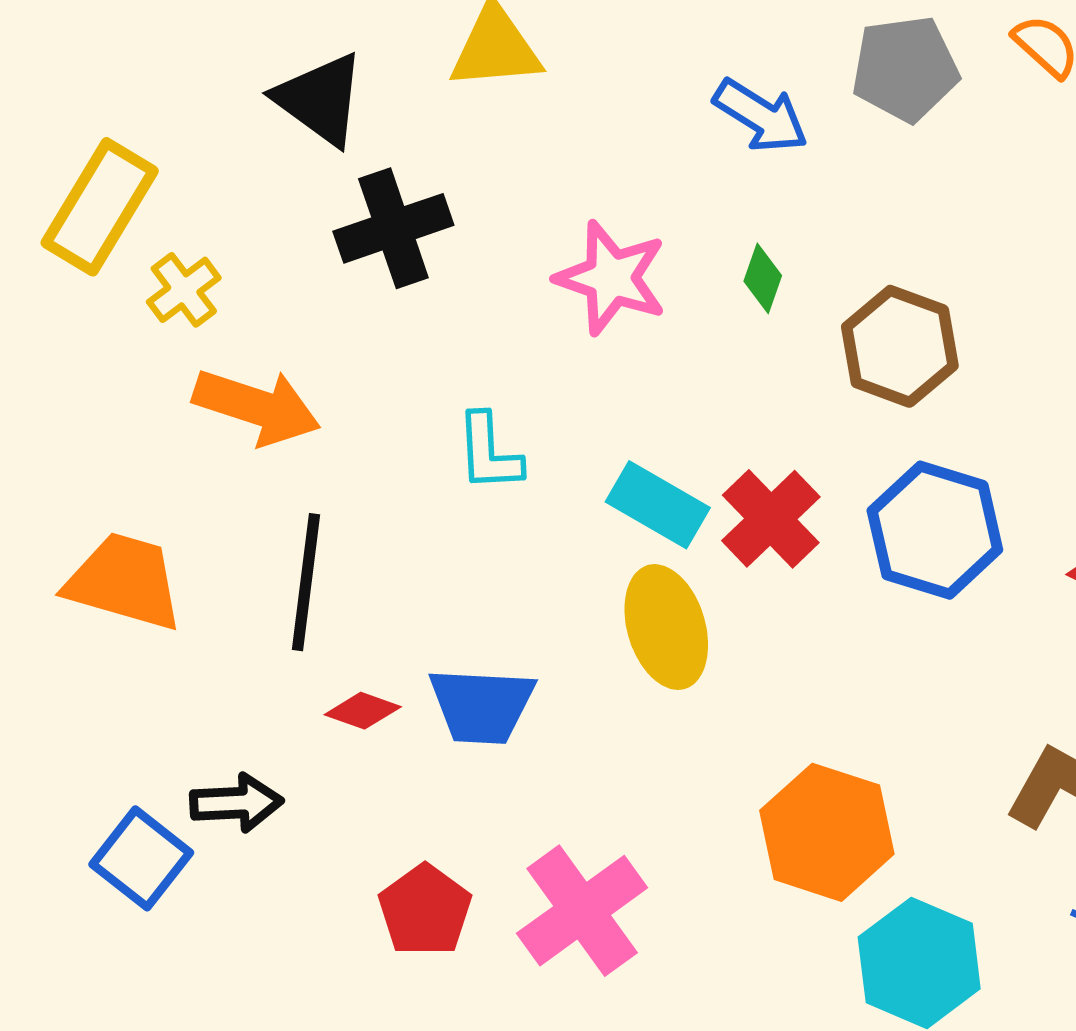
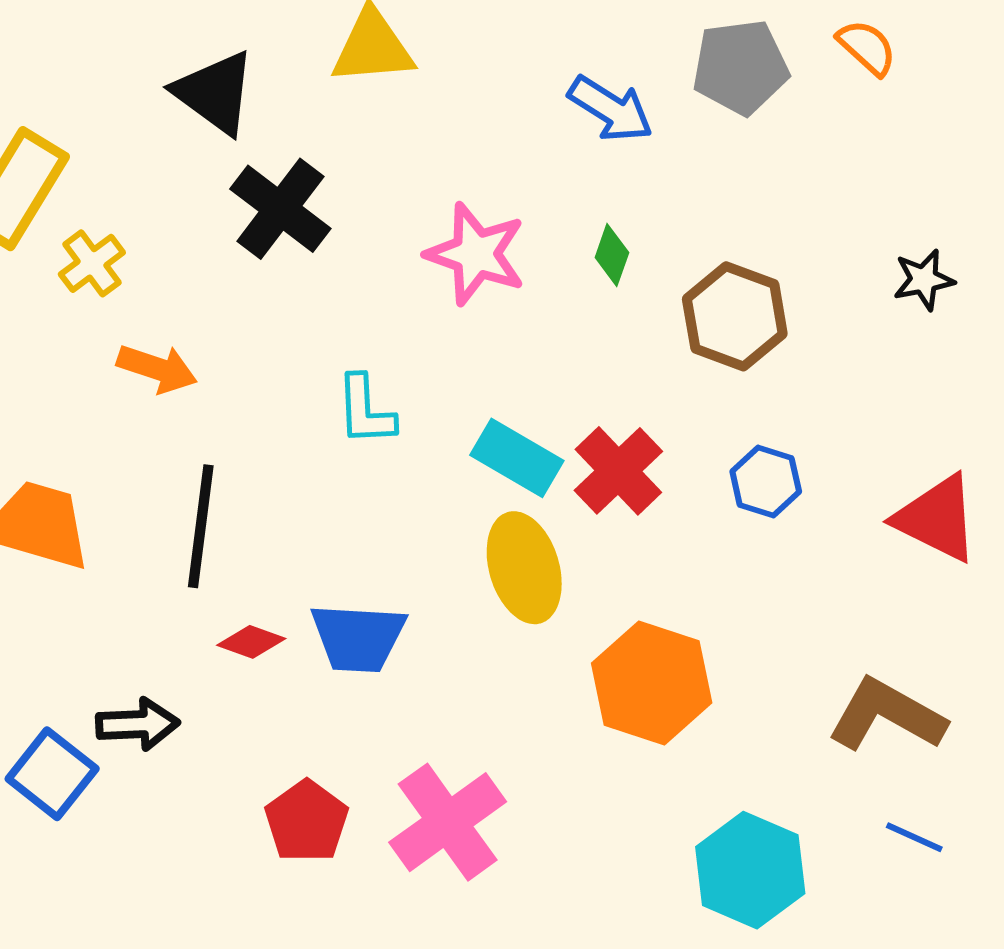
black cross: (393, 228) -> (280, 209), turned -34
orange arrow: (257, 407) -> (157, 369), size x0.7
blue hexagon: (935, 530) -> (766, 481), size x0.6
orange hexagon: (827, 832) -> (652, 683), moved

